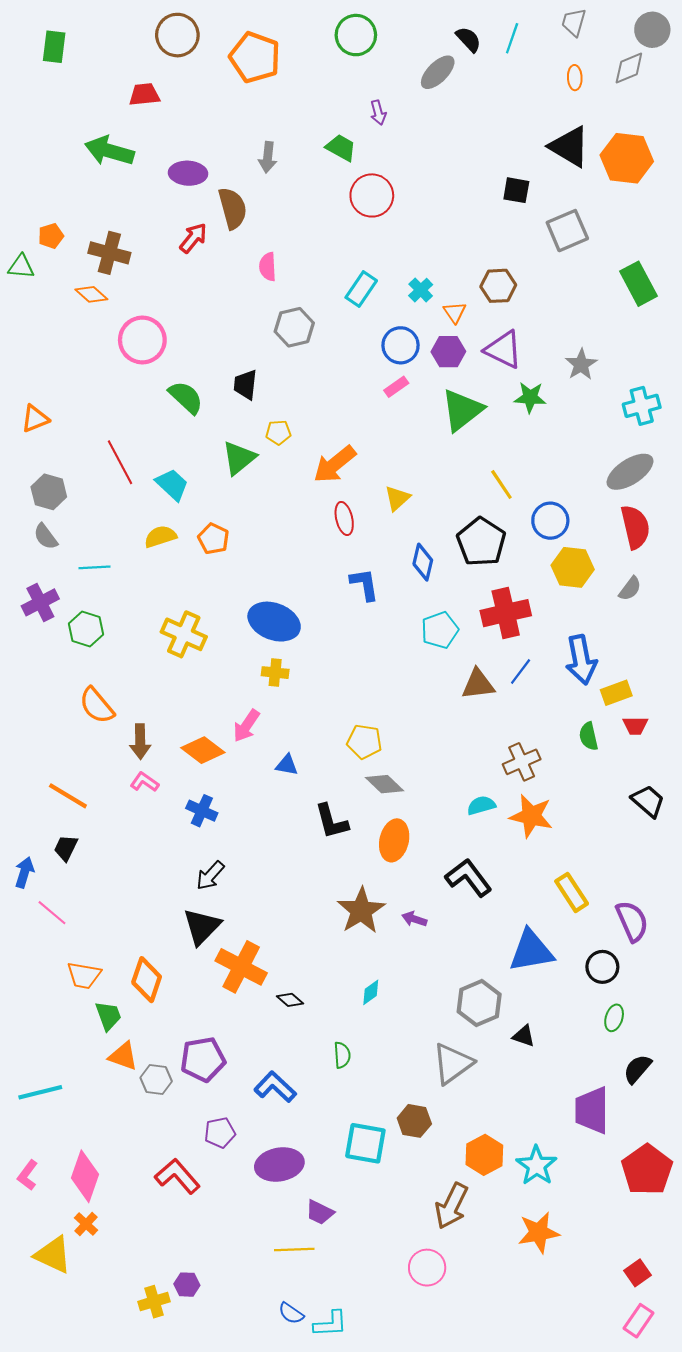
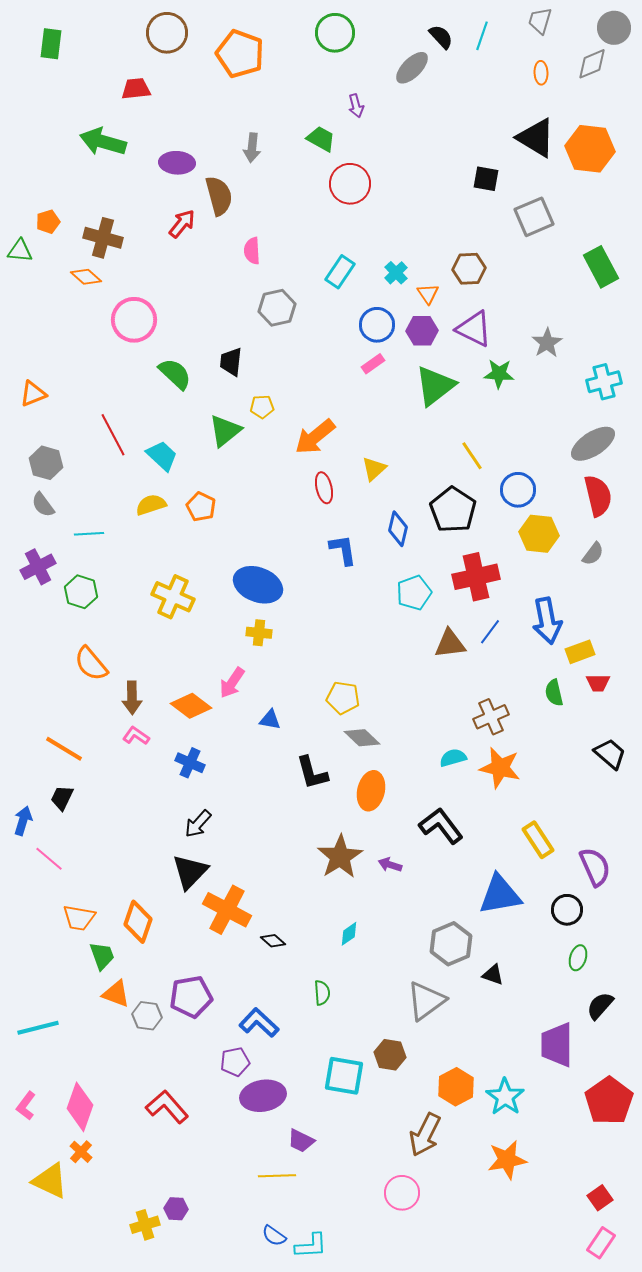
purple pentagon: (220, 1133) -> (235, 1062), moved

